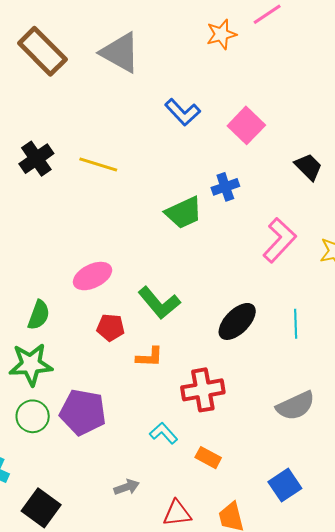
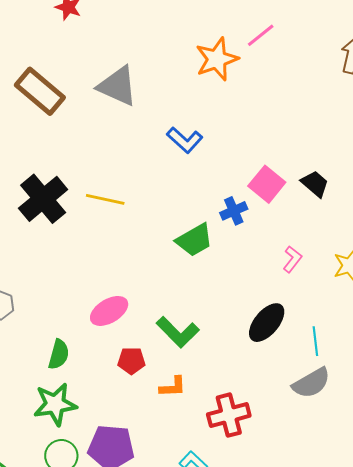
orange star: (221, 34) -> (217, 59), size x1.4
pink square: (246, 125) -> (267, 184), moved
black cross: (36, 159) -> (43, 199), size x1.4
pink L-shape: (280, 240) -> (292, 259), size x0.6
black ellipse: (237, 321) -> (267, 323), moved
gray semicircle: (296, 406) -> (311, 383), moved

